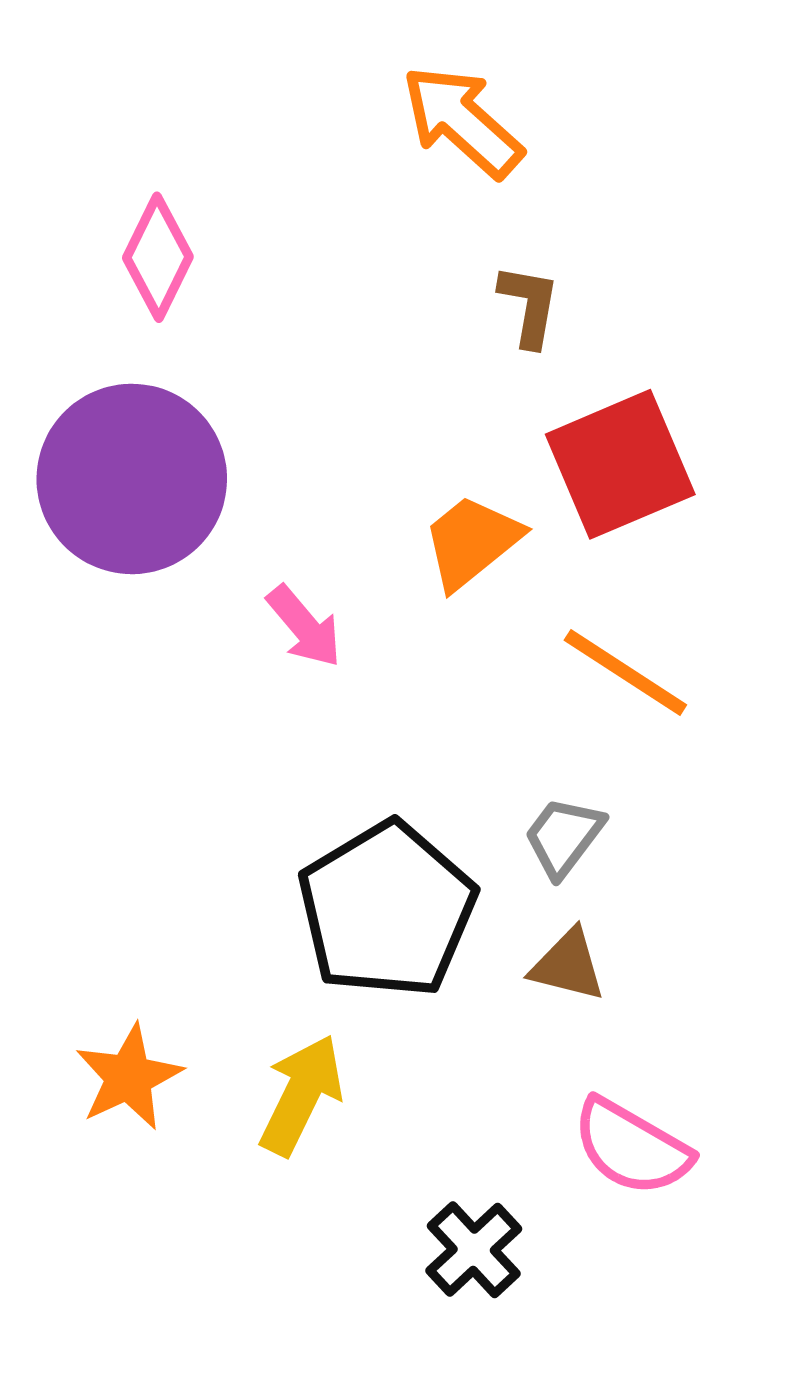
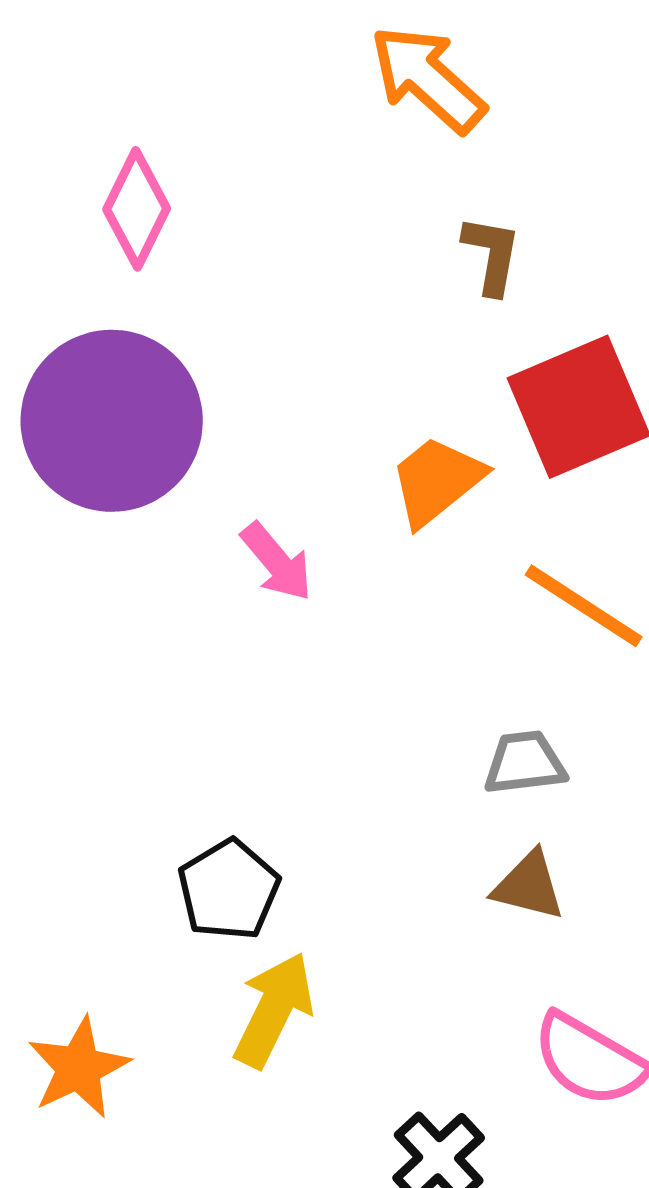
gray trapezoid: (564, 837) -> (525, 763), turned 46
black pentagon: (387, 910) -> (229, 890), moved, size x0.6
orange star: (129, 1077) -> (79, 1068), moved

